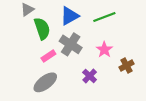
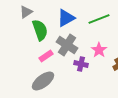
purple cross: (90, 76) -> (81, 64), moved, turned -32

